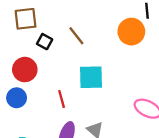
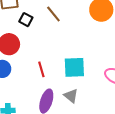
cyan square: (91, 77) -> (74, 67), moved

